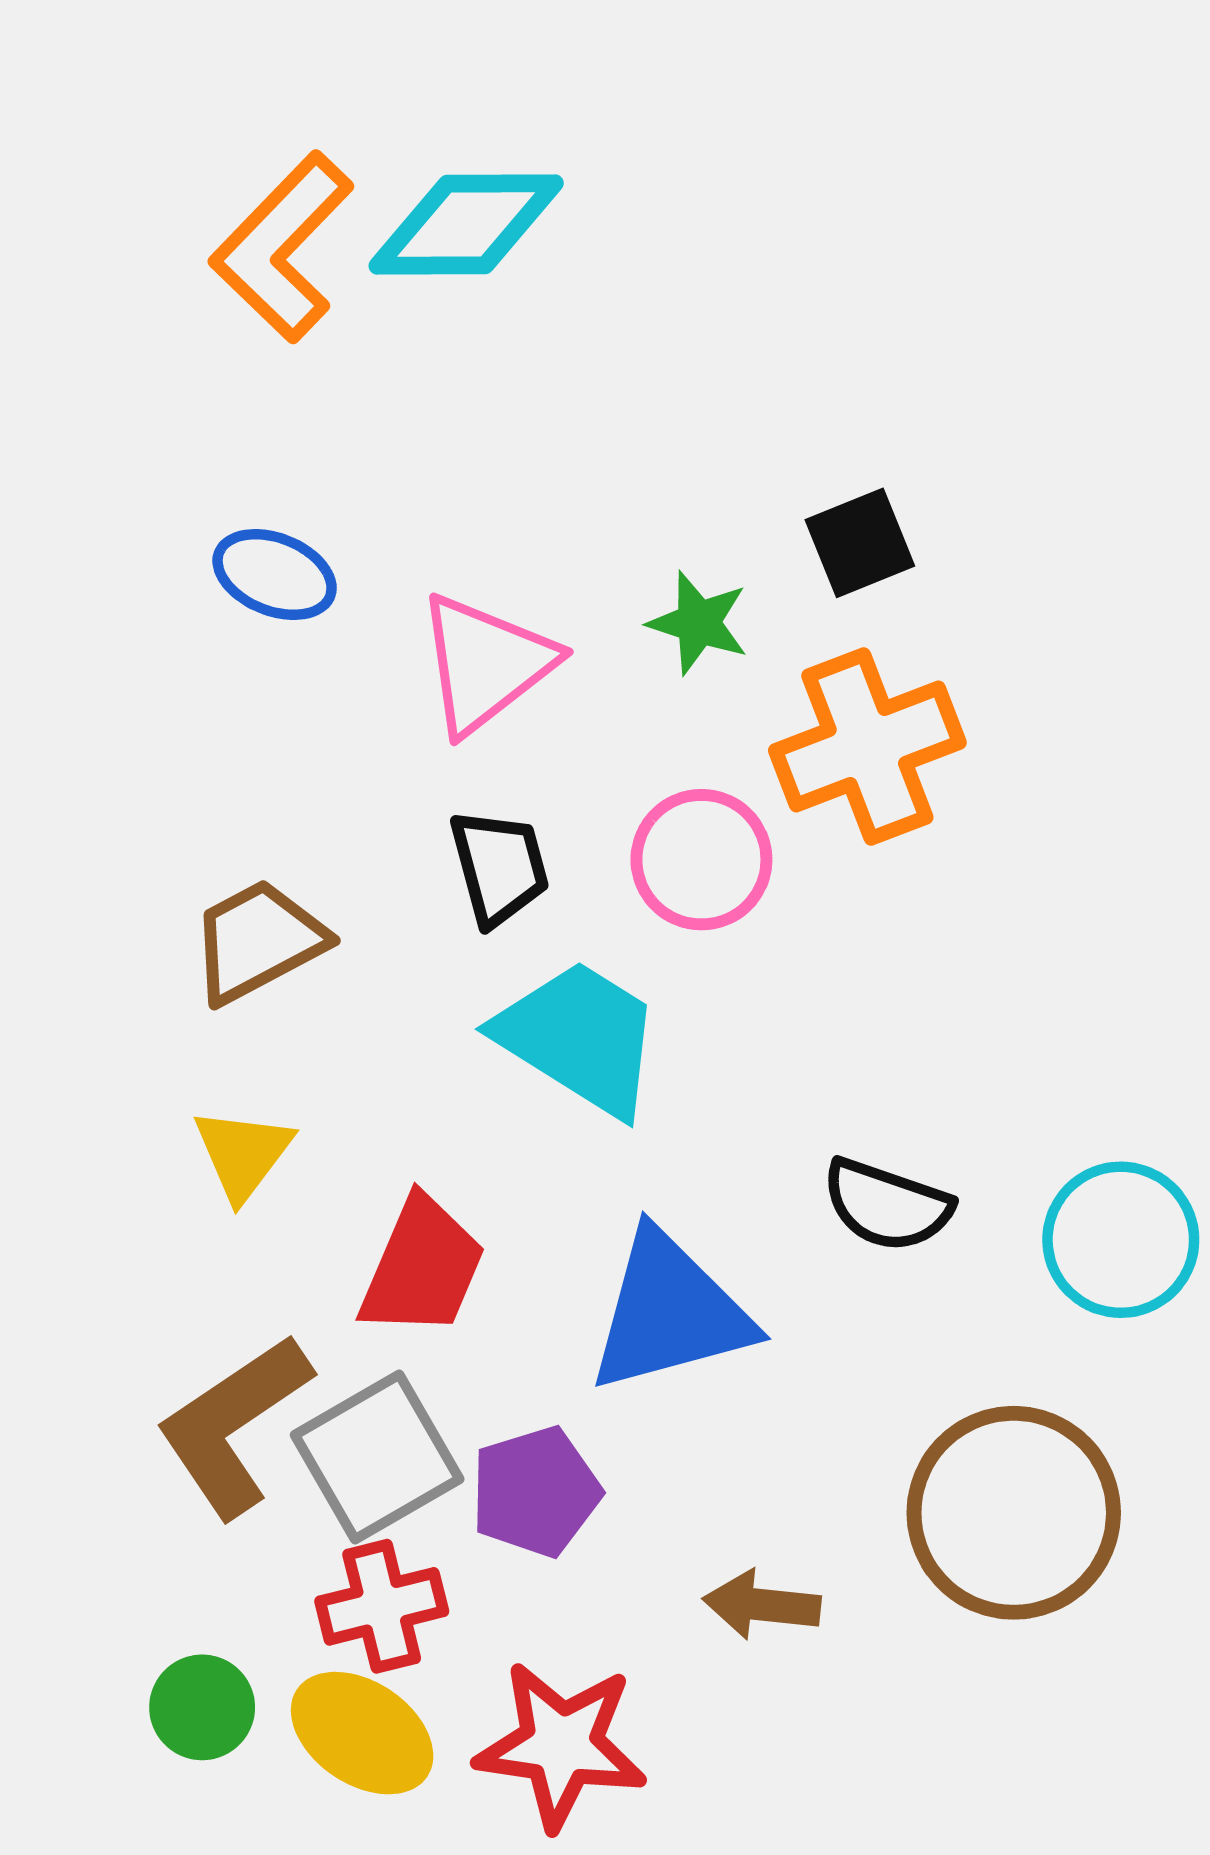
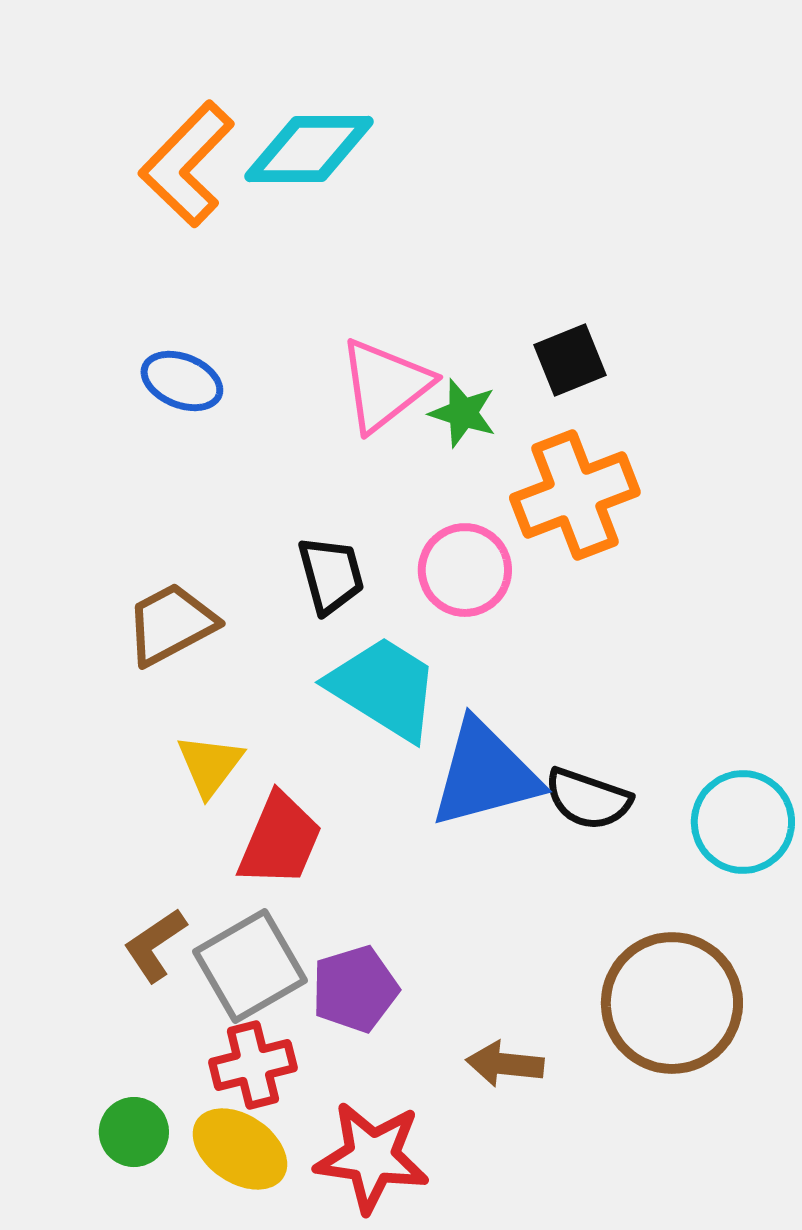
pink triangle: (486, 664) -> (385, 385), moved
yellow triangle: (243, 1154) -> (210, 765), moved
blue triangle: (670, 1312) -> (485, 774), moved
brown L-shape: (234, 1425) -> (155, 945), size x0.6

